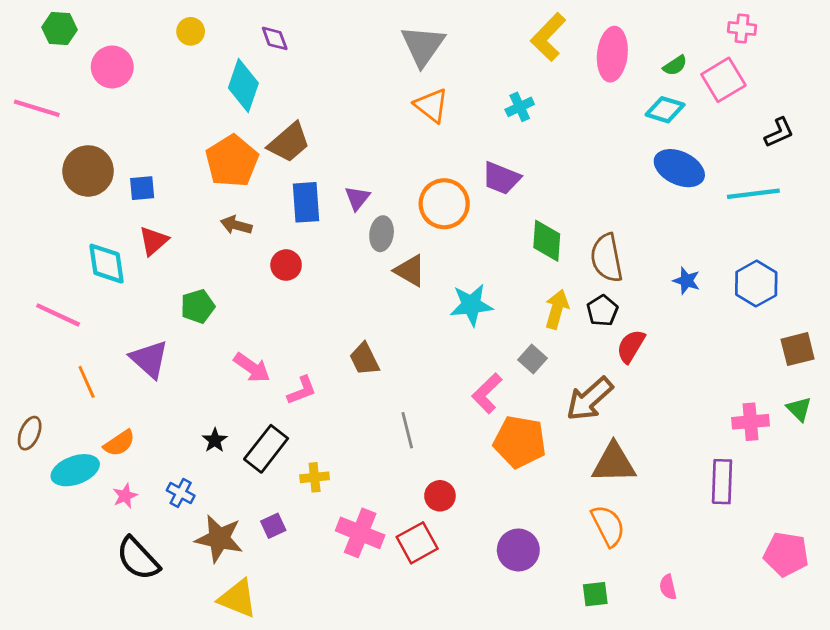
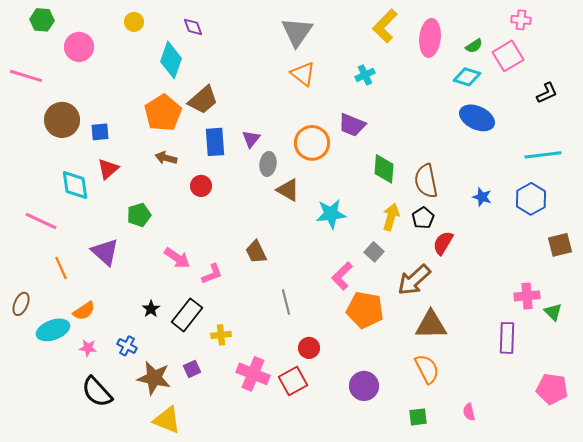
cyan line: (753, 194) -> (543, 155), moved
green triangle: (799, 409) -> (553, 312), moved
pink star: (125, 496) -> (88, 348), turned 30

